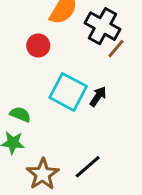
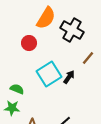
brown line: (116, 49) -> (88, 58), moved
cyan square: (68, 92) -> (49, 74), turned 30

